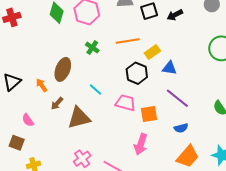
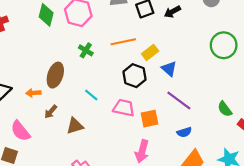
blue triangle: (169, 68) -> (169, 69), turned 35
orange arrow: (42, 85) -> (33, 93), turned -56
brown triangle: (79, 118) -> (75, 126), size x0.7
pink semicircle: (28, 120) -> (20, 131), size x1.5

